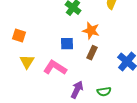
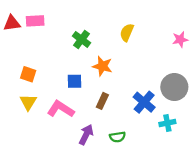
orange square: (19, 36) -> (28, 74), moved
brown rectangle: (92, 53) -> (102, 101), moved

